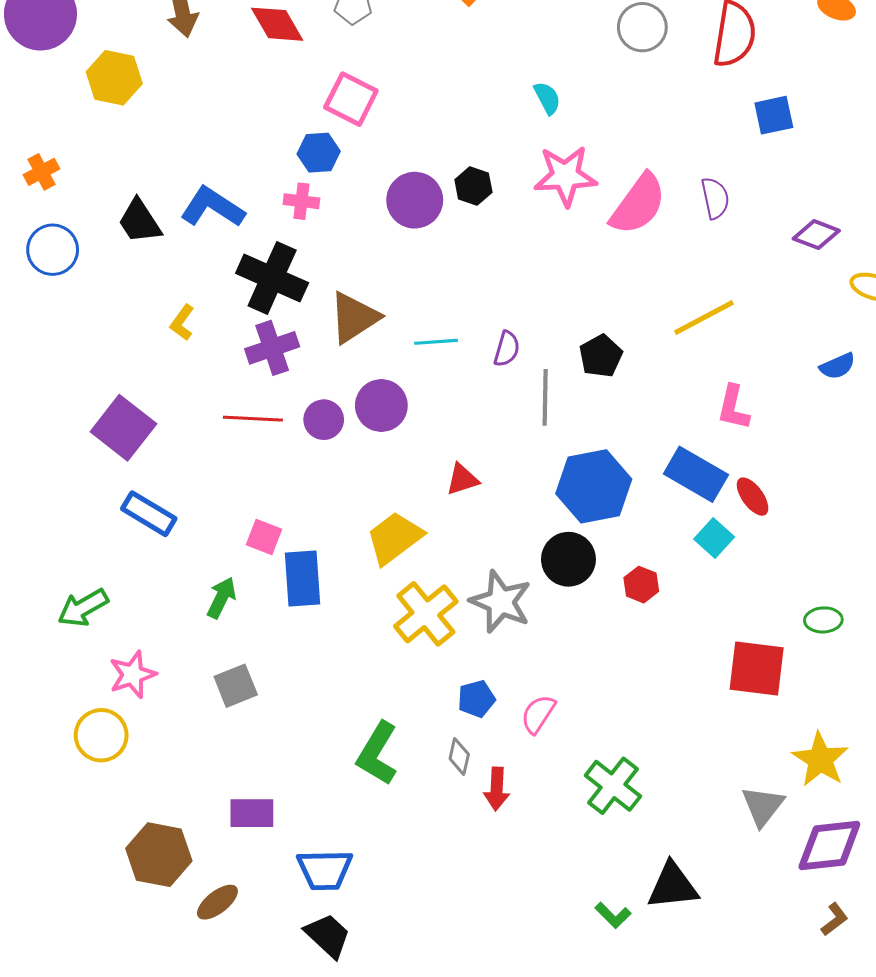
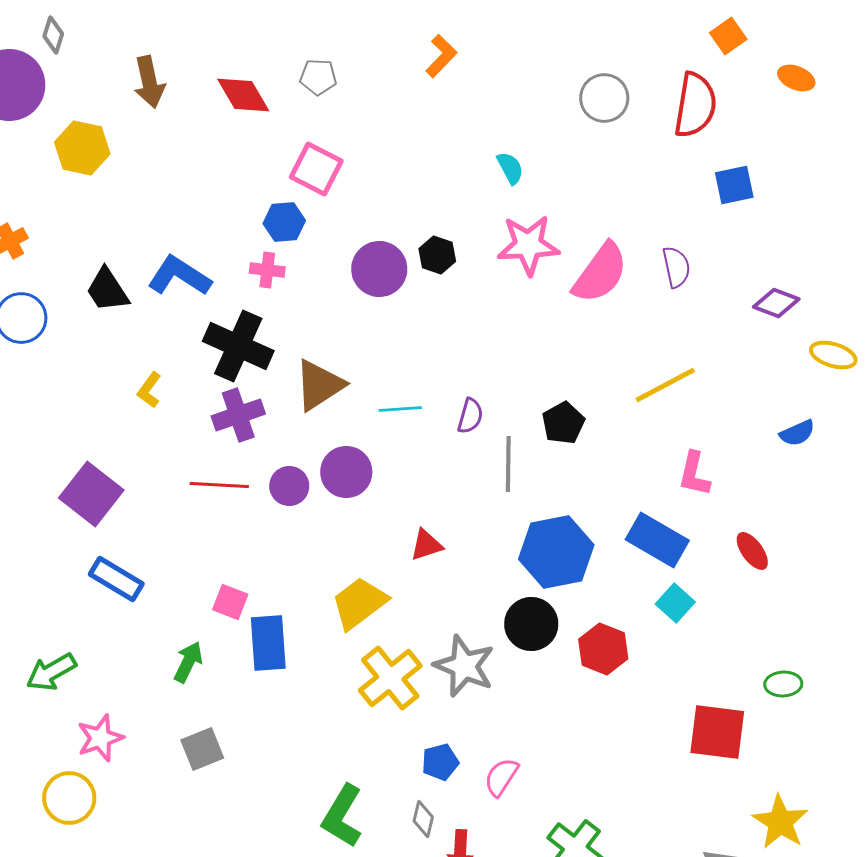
red ellipse: (753, 497) -> (752, 551), moved
red hexagon: (641, 585) -> (603, 649), size x1.4

